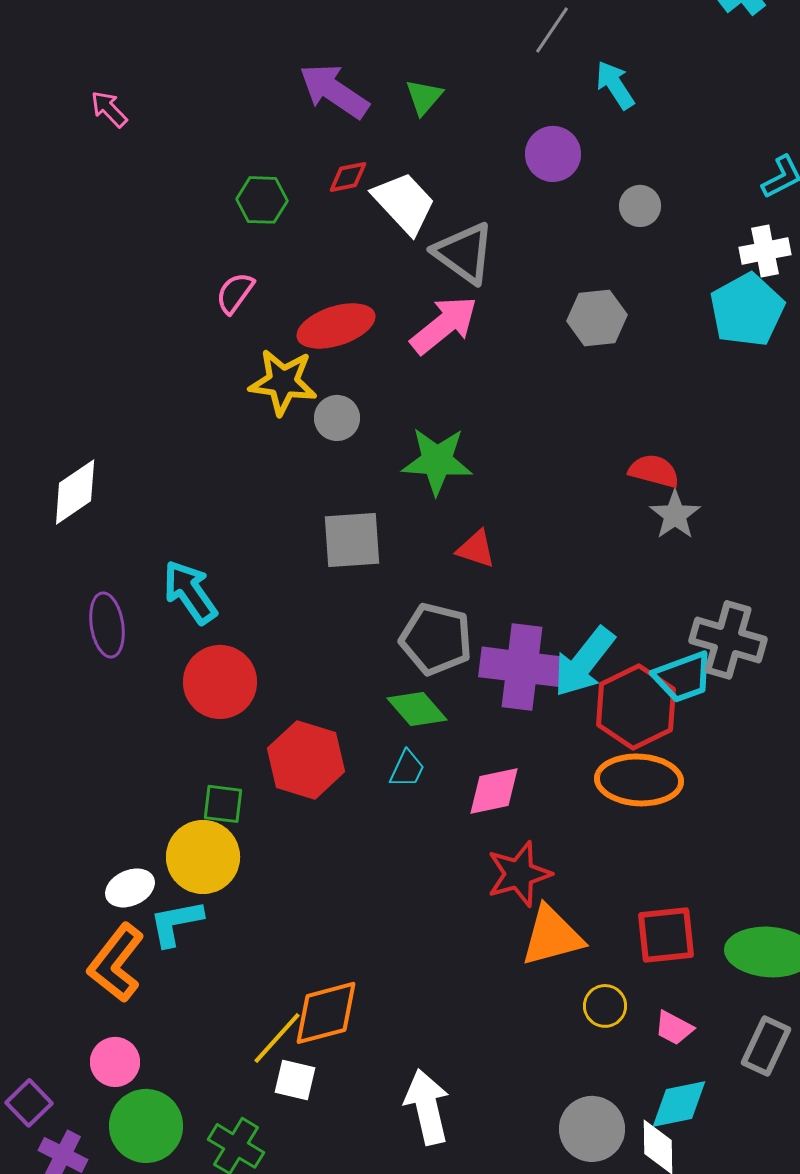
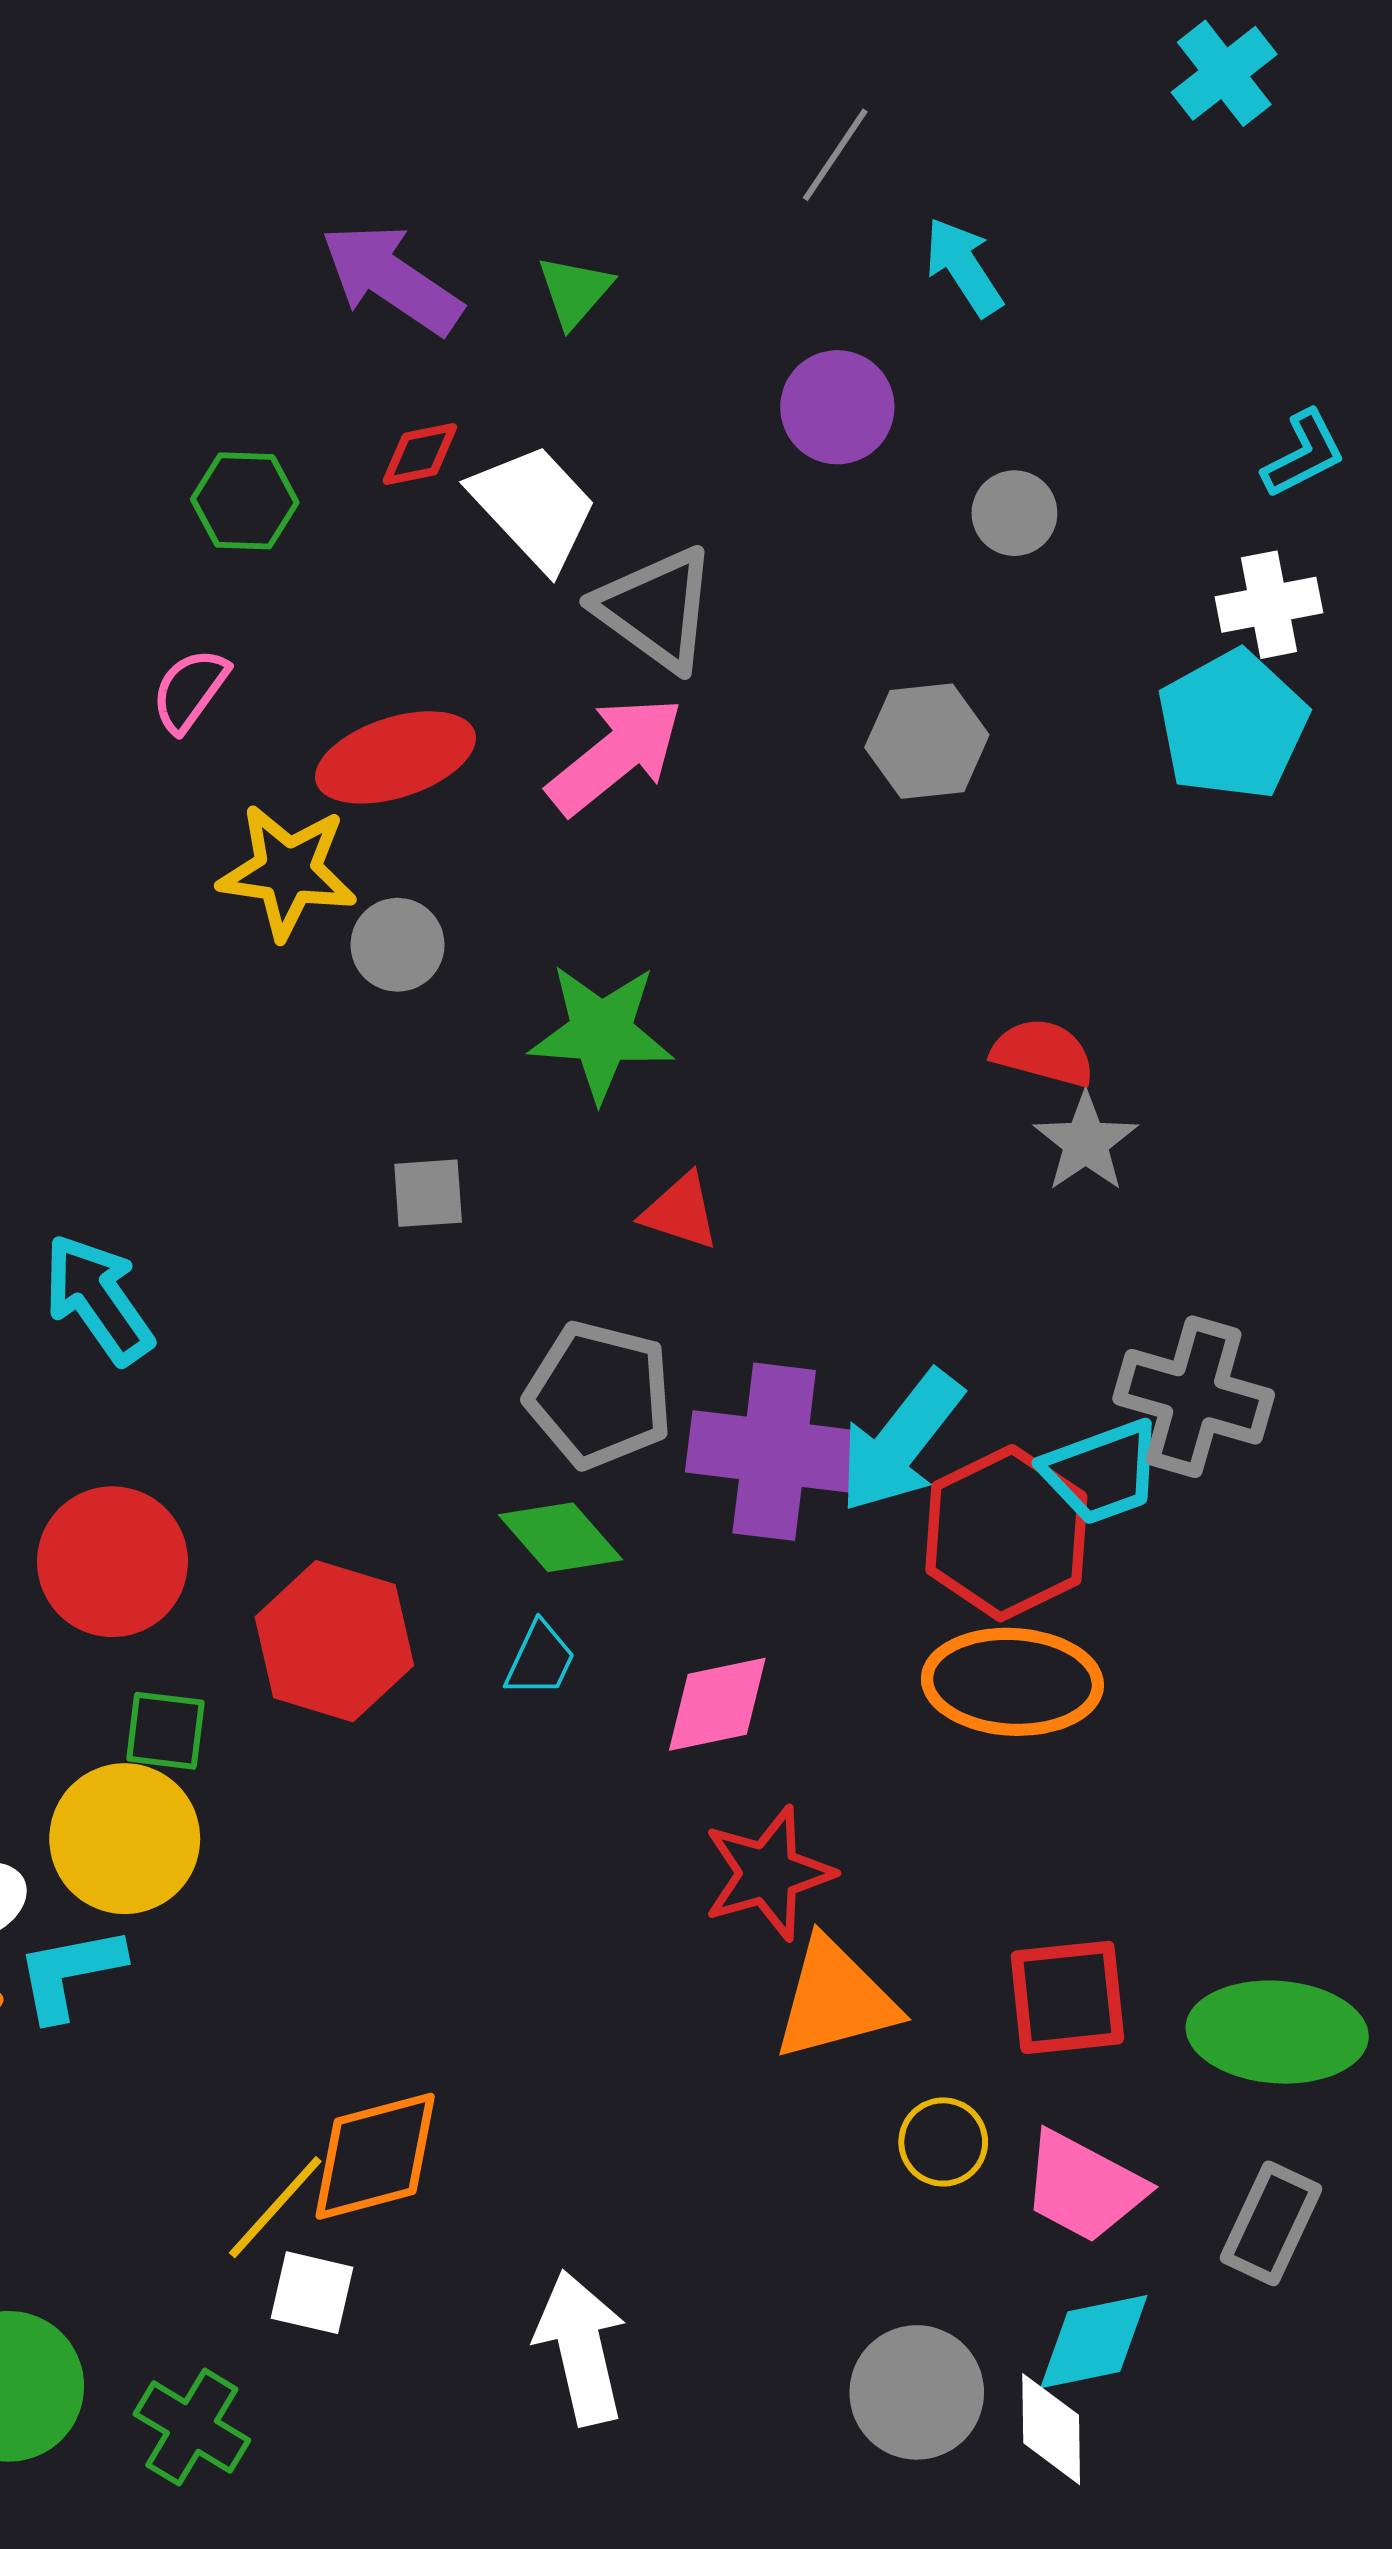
gray square: (352, 540) -> (428, 1193), size x0.6
red circle: (220, 682) -> (112, 1562), moved
pink trapezoid: (674, 1028) -> (1084, 2187), size x1.6

